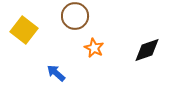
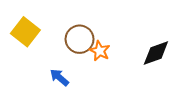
brown circle: (75, 16) -> (80, 39), moved

